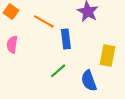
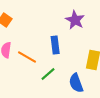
orange line: (44, 21) -> (27, 57), moved

